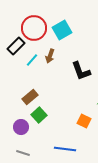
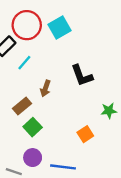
brown arrow: (50, 56) -> (45, 88), moved
orange square: (84, 121) -> (85, 134), turned 32
purple circle: (21, 127) -> (33, 158), moved

